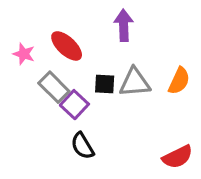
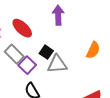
gray triangle: (135, 82) -> (57, 64), moved
black square: (105, 84) -> (46, 52), turned 32

